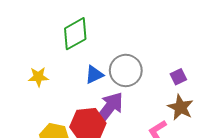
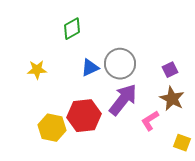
green diamond: (75, 34) -> (72, 29), size x0.7
purple arrow: (109, 108) -> (123, 100), moved

